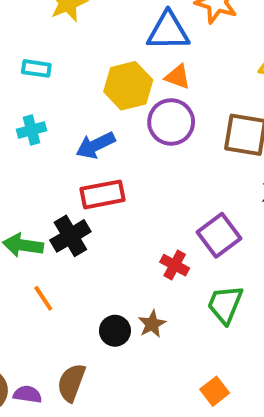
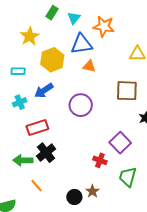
yellow hexagon: (128, 86) -> (52, 60), moved
purple circle: (171, 122) -> (81, 105), moved
blue arrow: (96, 145) -> (44, 91), moved
red rectangle: (102, 194) -> (37, 127), moved

